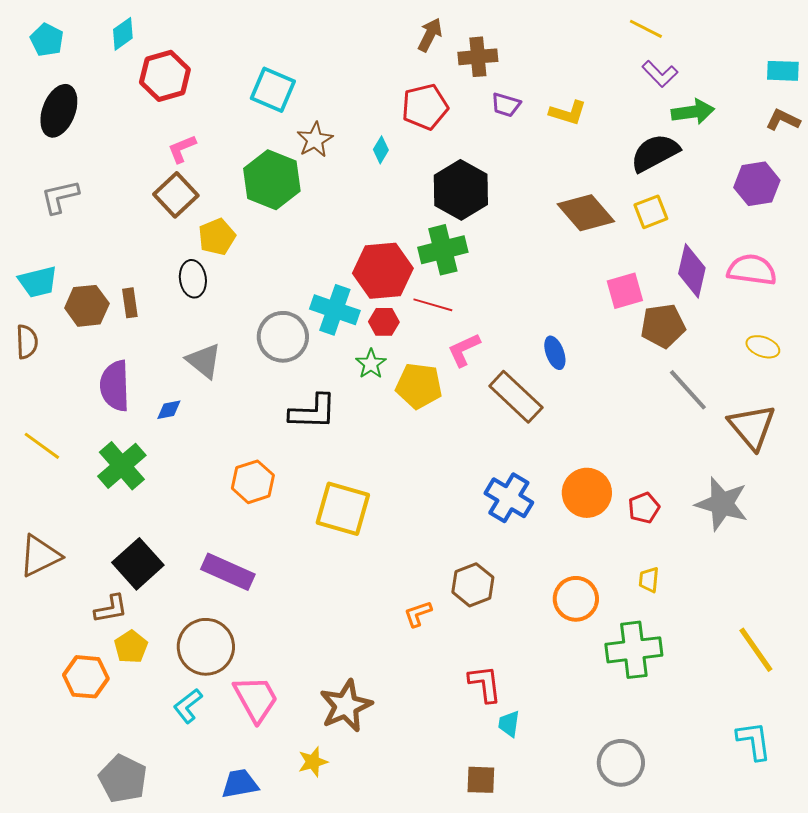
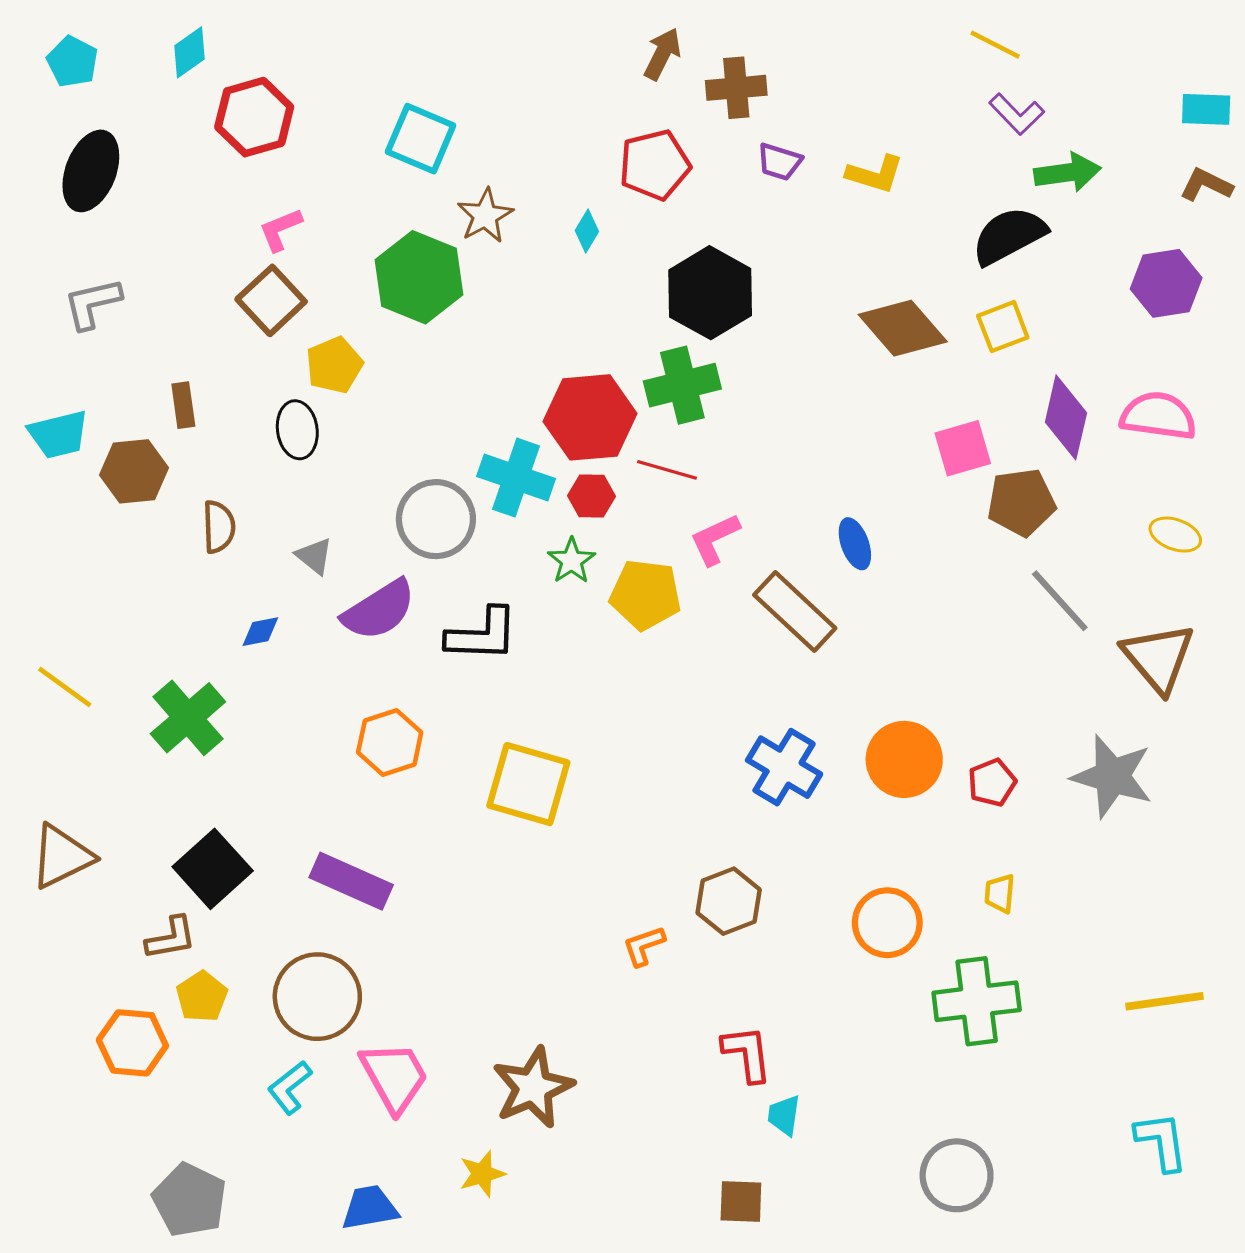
brown rectangle: (130, 303) -> (183, 405), moved
brown semicircle: (27, 342) -> (219, 527), moved
gray triangle: (204, 361) -> (314, 556), size x0.7
purple semicircle: (115, 386) -> (379, 610), moved, turned -120
yellow line: (756, 650) -> (1165, 1001), turned -63

